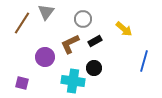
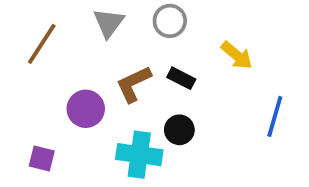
gray triangle: (46, 12) -> (109, 23), moved
gray circle: (83, 19) -> (170, 21), moved
black rectangle: (95, 41) -> (181, 78), turned 56

